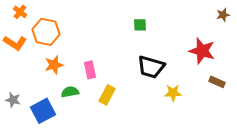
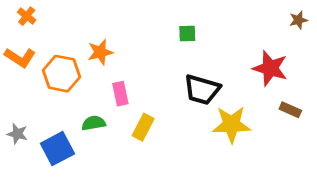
orange hexagon: (46, 32) -> (61, 74), moved
orange star: (54, 65) -> (100, 52), moved
yellow star: (173, 93) -> (231, 124), size x1.6

